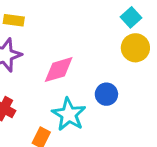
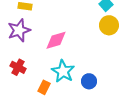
blue circle: (106, 94) -> (89, 81), moved

